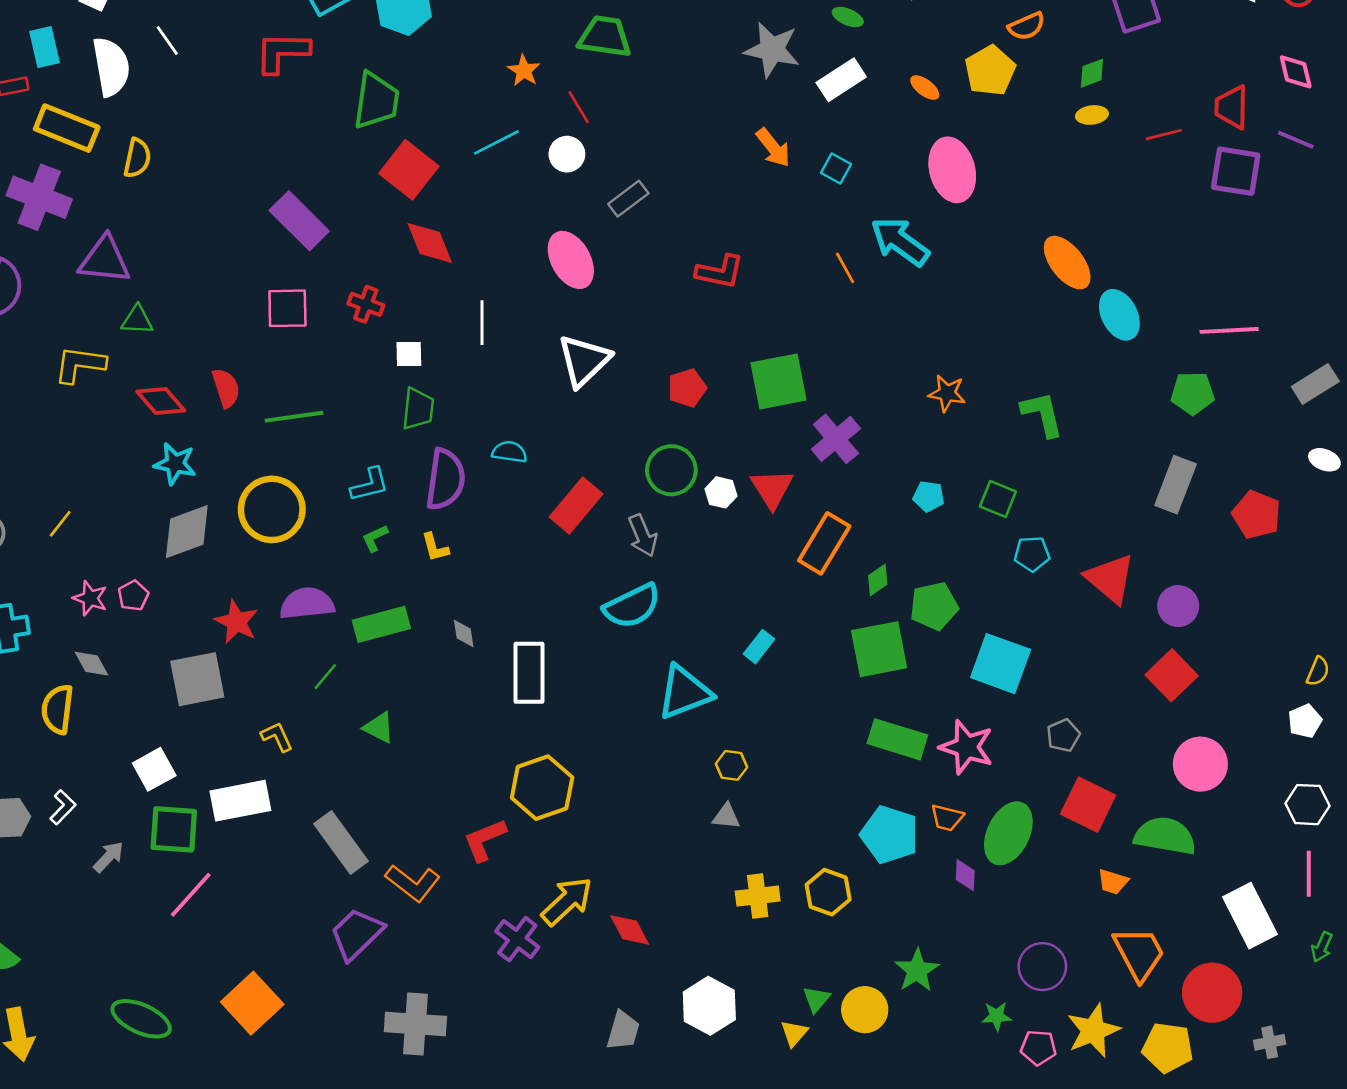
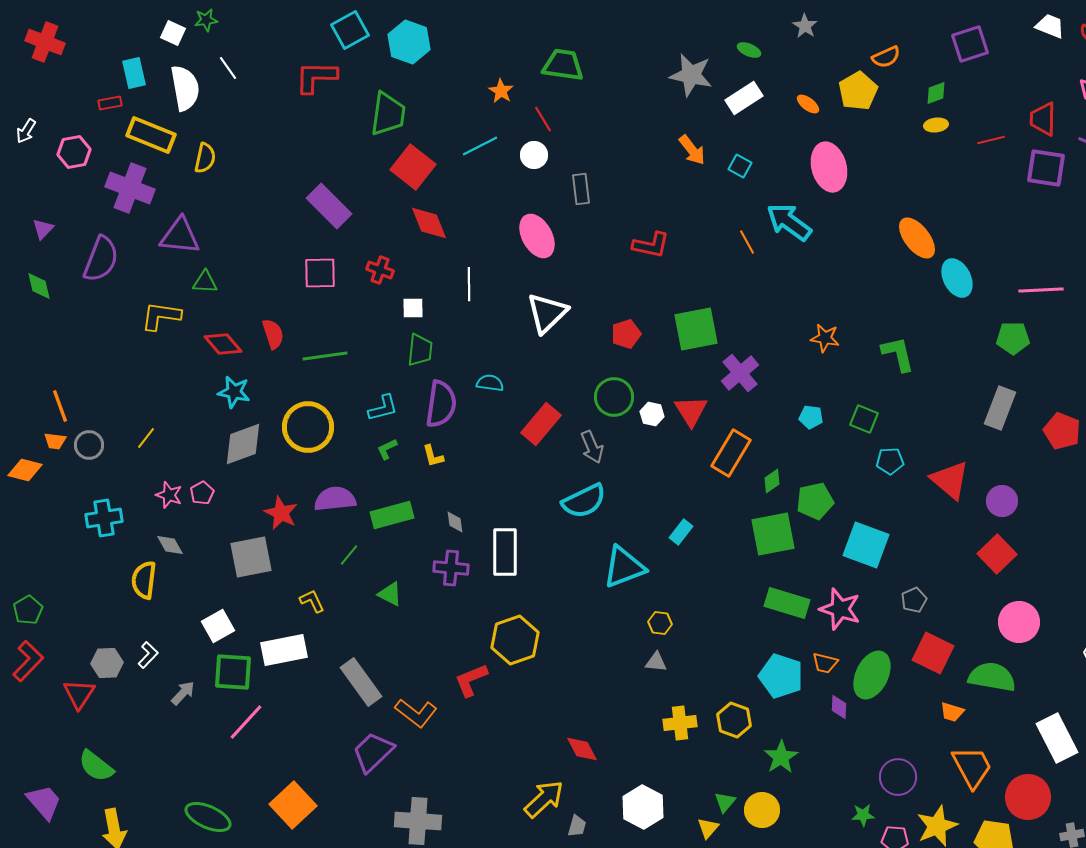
gray rectangle: (628, 199) -> (581, 189), turned -60
yellow arrow: (567, 901) -> (544, 799), moved
purple cross: (517, 939) -> (451, 568), moved, turned -32
green star: (917, 970) -> (781, 757), moved
gray trapezoid: (623, 1031) -> (577, 826), size x0.7

